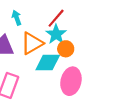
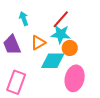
cyan star: (56, 34) -> (61, 34), turned -30
orange triangle: (32, 43) -> (38, 43), size x0.7

